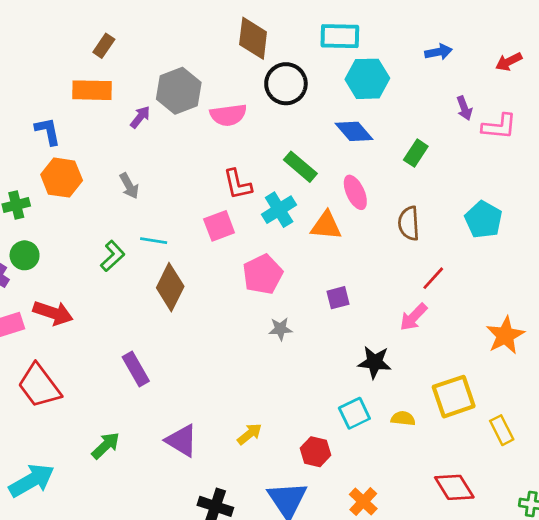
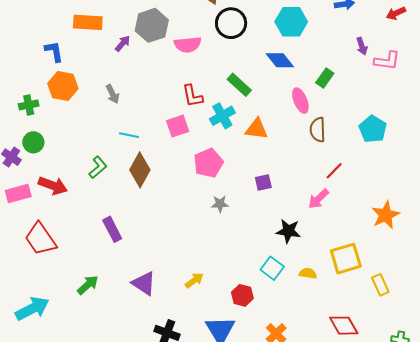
pink ellipse: (355, 192) -> (300, 101), moved
green L-shape: (113, 256) -> (98, 167), moved
cyan square: (354, 413) -> (272, 268), turned -30

